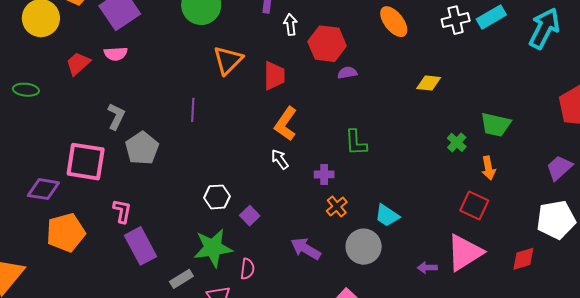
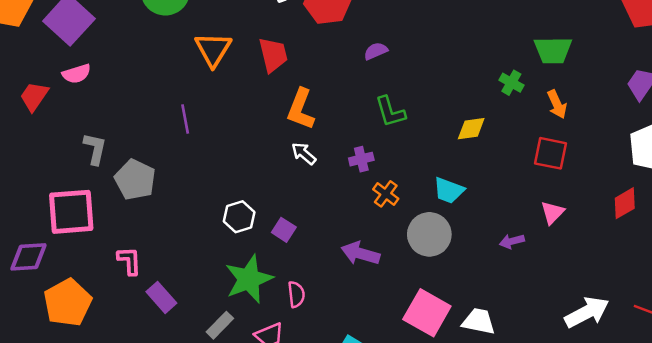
purple semicircle: (347, 73) -> (376, 51), moved
yellow diamond: (429, 83) -> (471, 129), moved
purple rectangle: (141, 246) -> (161, 297), size x0.7
pink triangle: (465, 253) -> (552, 213), size x0.5

